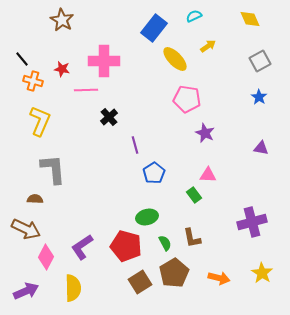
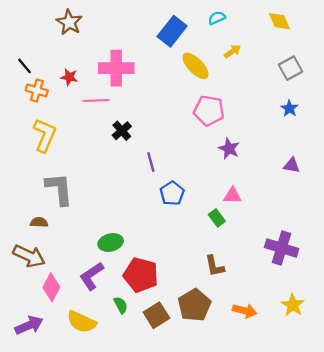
green ellipse: (147, 217) -> (111, 243), moved
purple cross: (252, 222) -> (282, 248), turned 32
green semicircle: (165, 243) -> (121, 305), moved
yellow semicircle: (73, 288) -> (82, 322), turned 116

